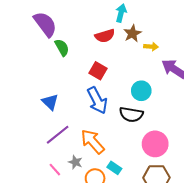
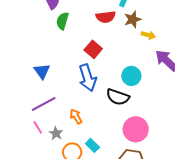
green semicircle: (62, 48) -> (62, 21), turned -144
orange arrow: (93, 141) -> (76, 116), size x0.6
pink line: (55, 170) -> (38, 127), moved

